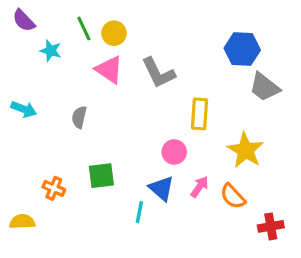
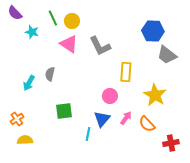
cyan arrow: (24, 109) -> (29, 83), moved, turned 98
orange cross: (54, 188) -> (17, 119), moved, turned 32
blue triangle: (162, 188) -> (102, 119), turned 30
yellow semicircle: (22, 222) -> (25, 140), moved

